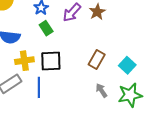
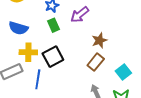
brown star: (97, 12) -> (99, 40), moved
black square: (51, 61) -> (53, 57), turned -35

